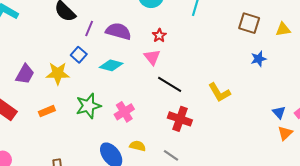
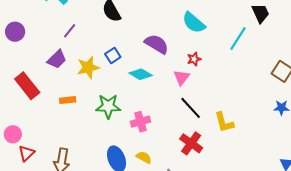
purple line: (89, 28) -> (70, 31), moved
yellow star: (58, 73) -> (88, 67), turned -30
yellow L-shape: (219, 92) -> (224, 122), moved

